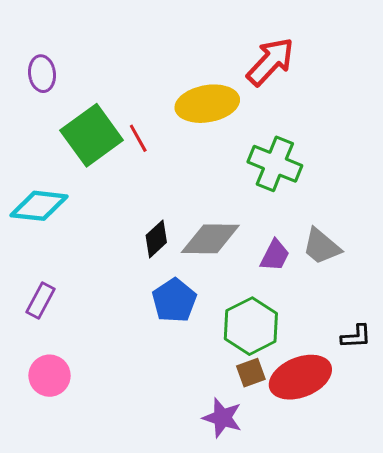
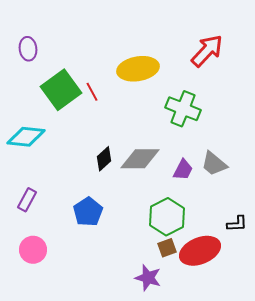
red arrow: (270, 62) -> (207, 51), moved
blue pentagon: (174, 300) -> (88, 212), moved

